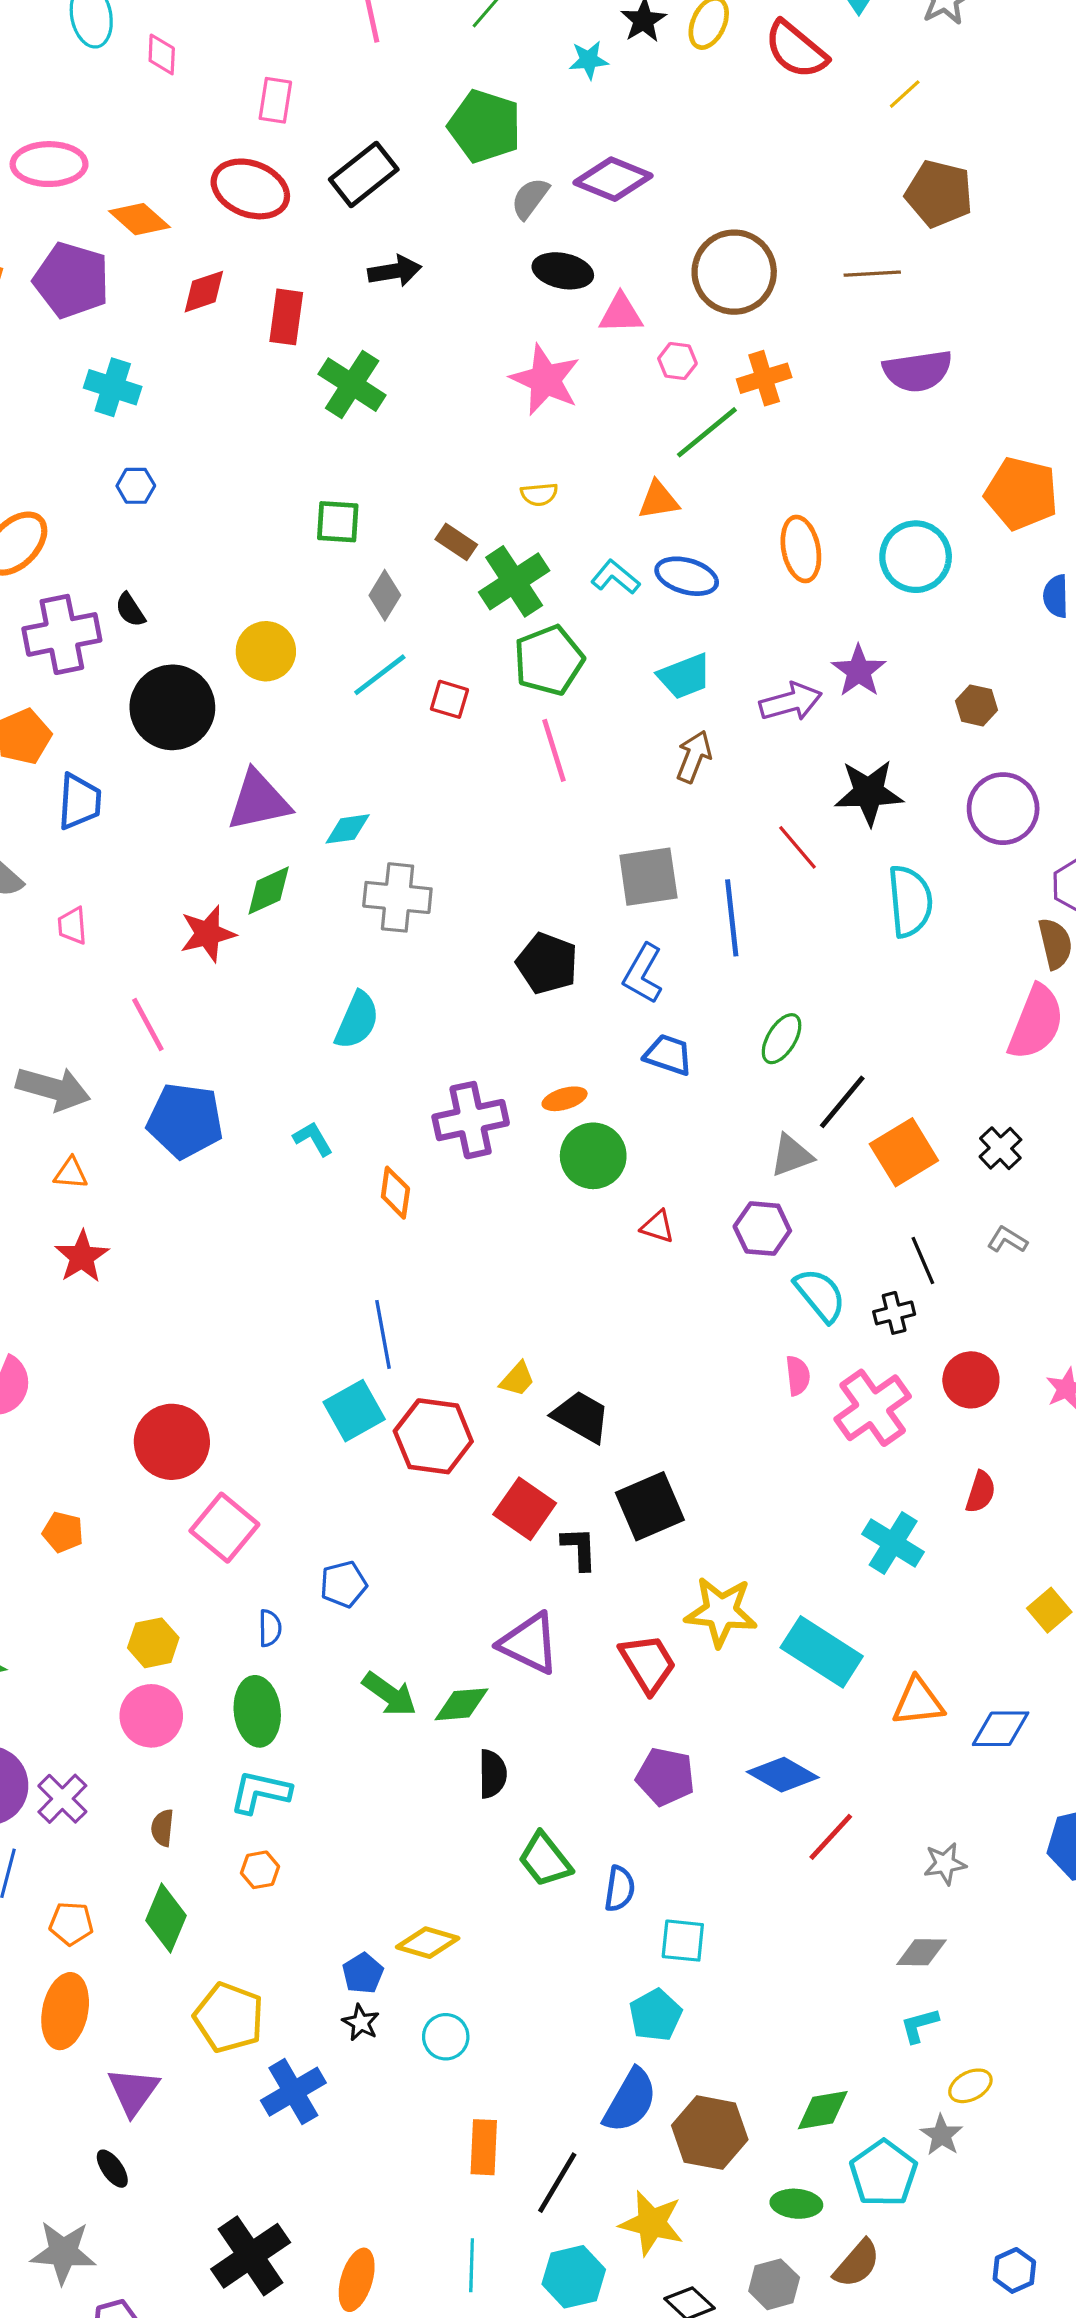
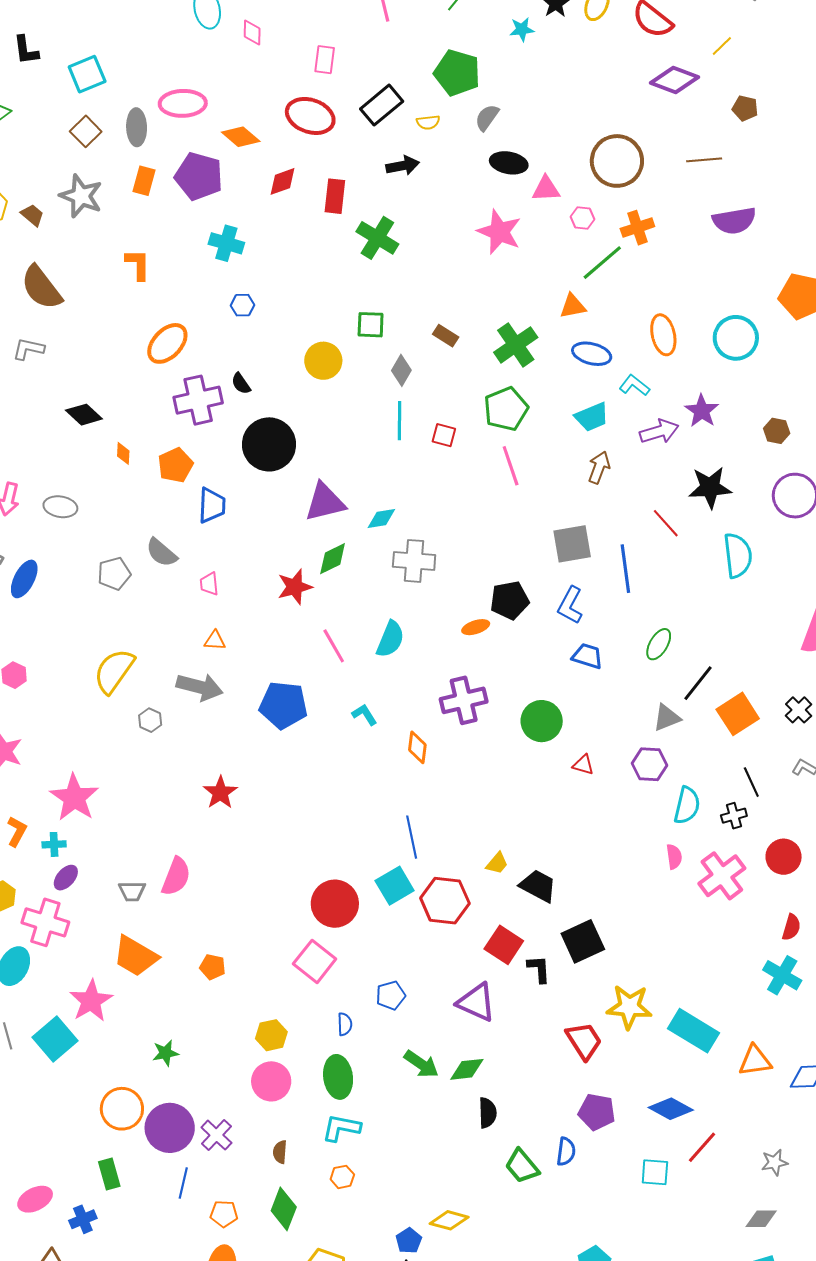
purple diamond: (613, 179) -> (674, 80), moved
brown pentagon: (939, 194) -> (745, 108), size x0.6
yellow semicircle: (539, 494) -> (428, 122), moved
cyan L-shape: (615, 577) -> (634, 385), moved
green cross: (514, 581) -> (516, 345), moved
yellow circle: (266, 651) -> (323, 361), moved
cyan line: (380, 675) -> (399, 421), turned -51
black pentagon: (547, 963) -> (510, 600), turned -30
pink line: (148, 1024) -> (334, 646), moved
orange ellipse: (565, 1099) -> (476, 627), moved
orange triangle: (71, 1173) -> (215, 641), moved
cyan semicircle: (820, 1295) -> (687, 805), turned 54
red circle: (172, 1442) -> (335, 904), moved
cyan cross: (893, 1543) -> (782, 975), moved
purple triangle: (529, 1643) -> (476, 1002), moved
blue semicircle: (620, 1889) -> (566, 1152), moved
cyan square: (683, 1941) -> (655, 1172), moved

